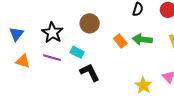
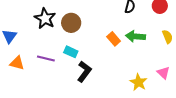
brown circle: (90, 23) -> (71, 23), moved
black star: (52, 33) -> (45, 18), moved
black L-shape: (90, 72) -> (84, 72), turned 65

